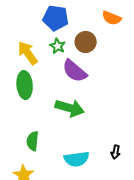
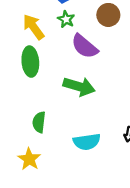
brown circle: (86, 42) -> (108, 15), moved

